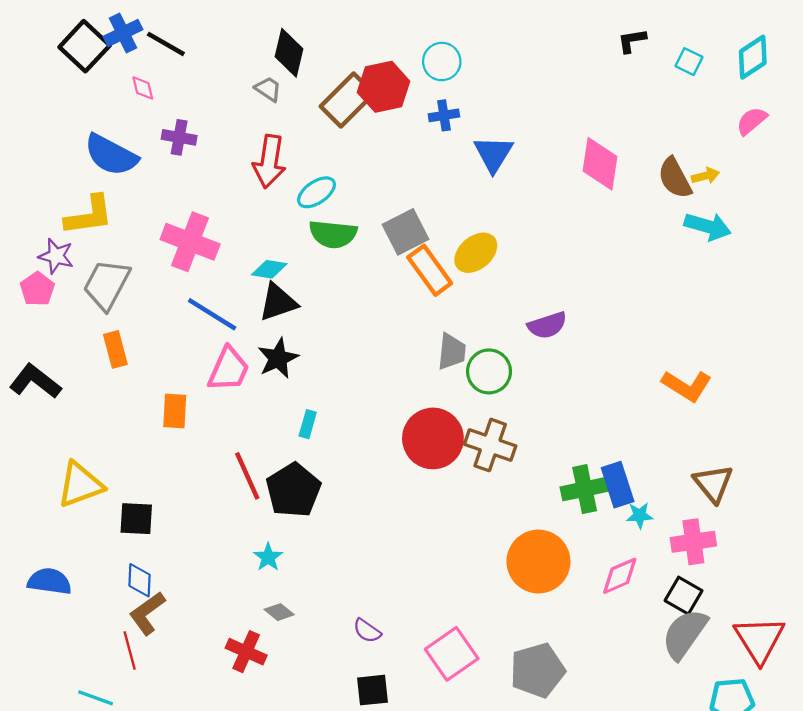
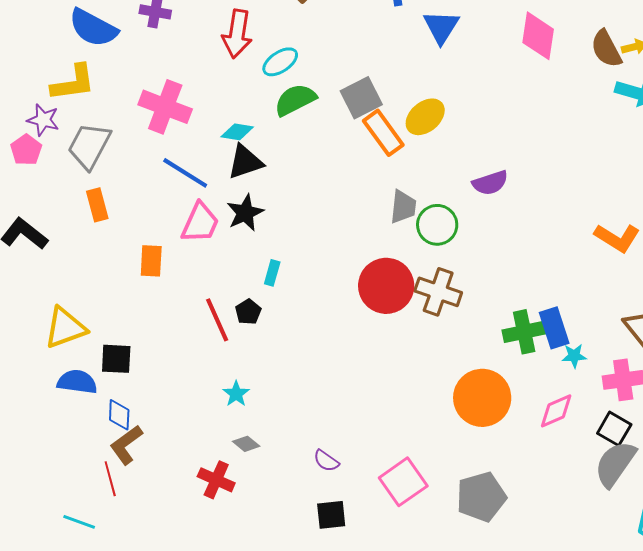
green semicircle: (333, 234) -> (295, 100), turned 147
black pentagon: (293, 490) -> (248, 312), moved, size x0.5
blue semicircle: (49, 581) -> (77, 382), moved

